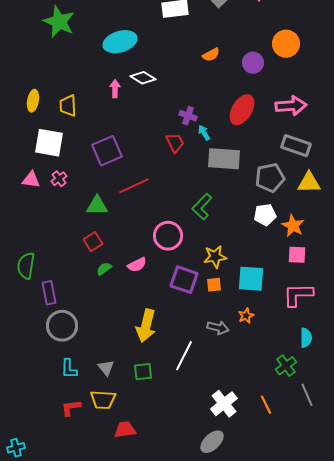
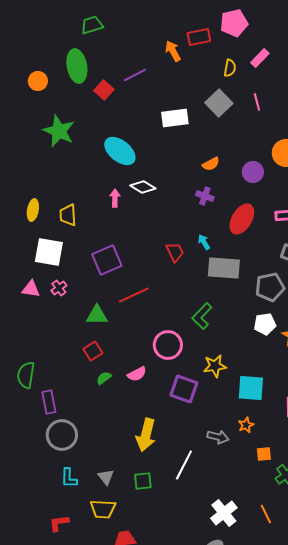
cyan ellipse: (120, 42) -> (120, 151), turned 56
purple cross: (188, 116) -> (205, 196), moved
orange square: (214, 285) -> (264, 454), moved
red L-shape: (71, 408) -> (59, 523), moved

